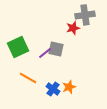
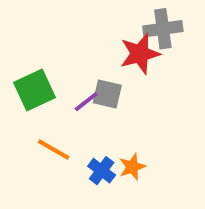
red star: (73, 28) -> (140, 54), size x1.5

